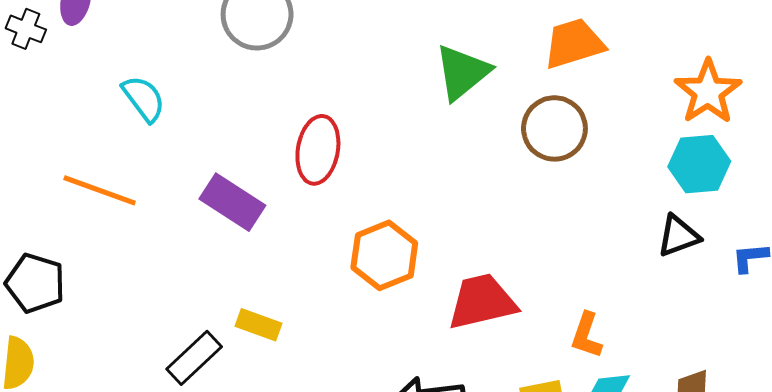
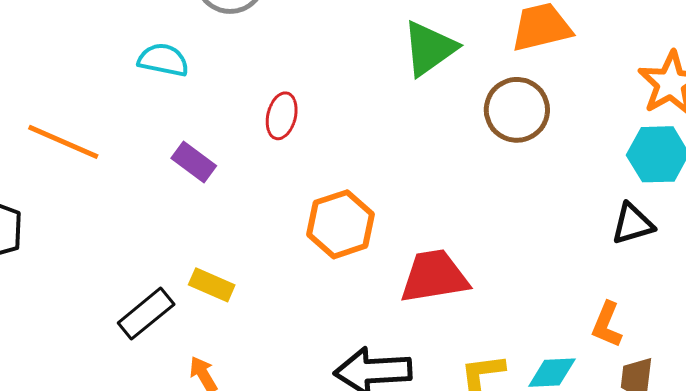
cyan semicircle: (144, 99) -> (163, 60), moved, turned -45
red ellipse: (318, 150) -> (282, 116), size x0.7
purple rectangle: (232, 202) -> (194, 162), size x0.7
orange L-shape: (586, 335) -> (607, 325), moved

